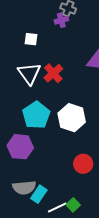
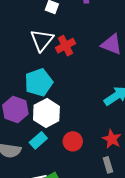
white hexagon: (72, 118) -> (46, 113), moved
cyan rectangle: (39, 194) -> (38, 140), moved

